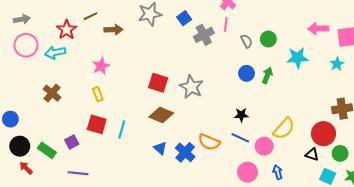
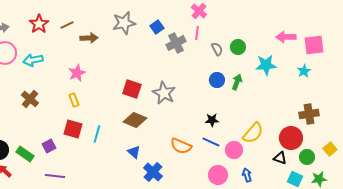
red star: (67, 30) -> (39, 24), moved
blue cross: (185, 152) -> (153, 172), moved

